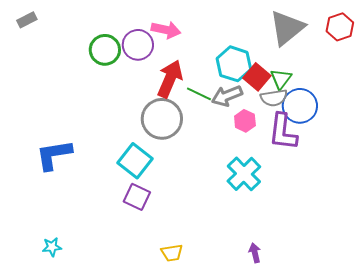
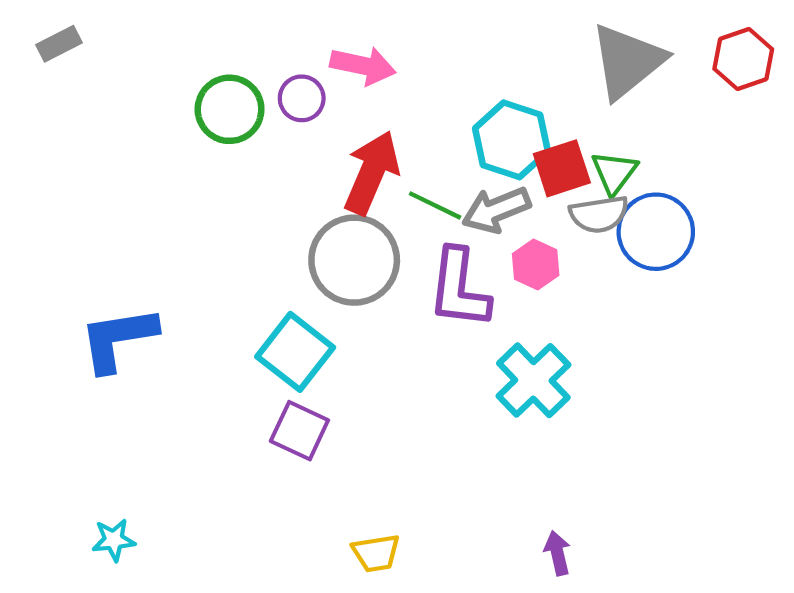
purple circle: (138, 45) -> (302, 98), size x0.7
red square: (257, 77) -> (562, 168), turned 32
purple L-shape: (283, 132) -> (459, 289), moved

